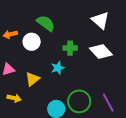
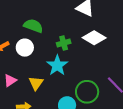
cyan star: (58, 68) -> (57, 65), size x1.5

